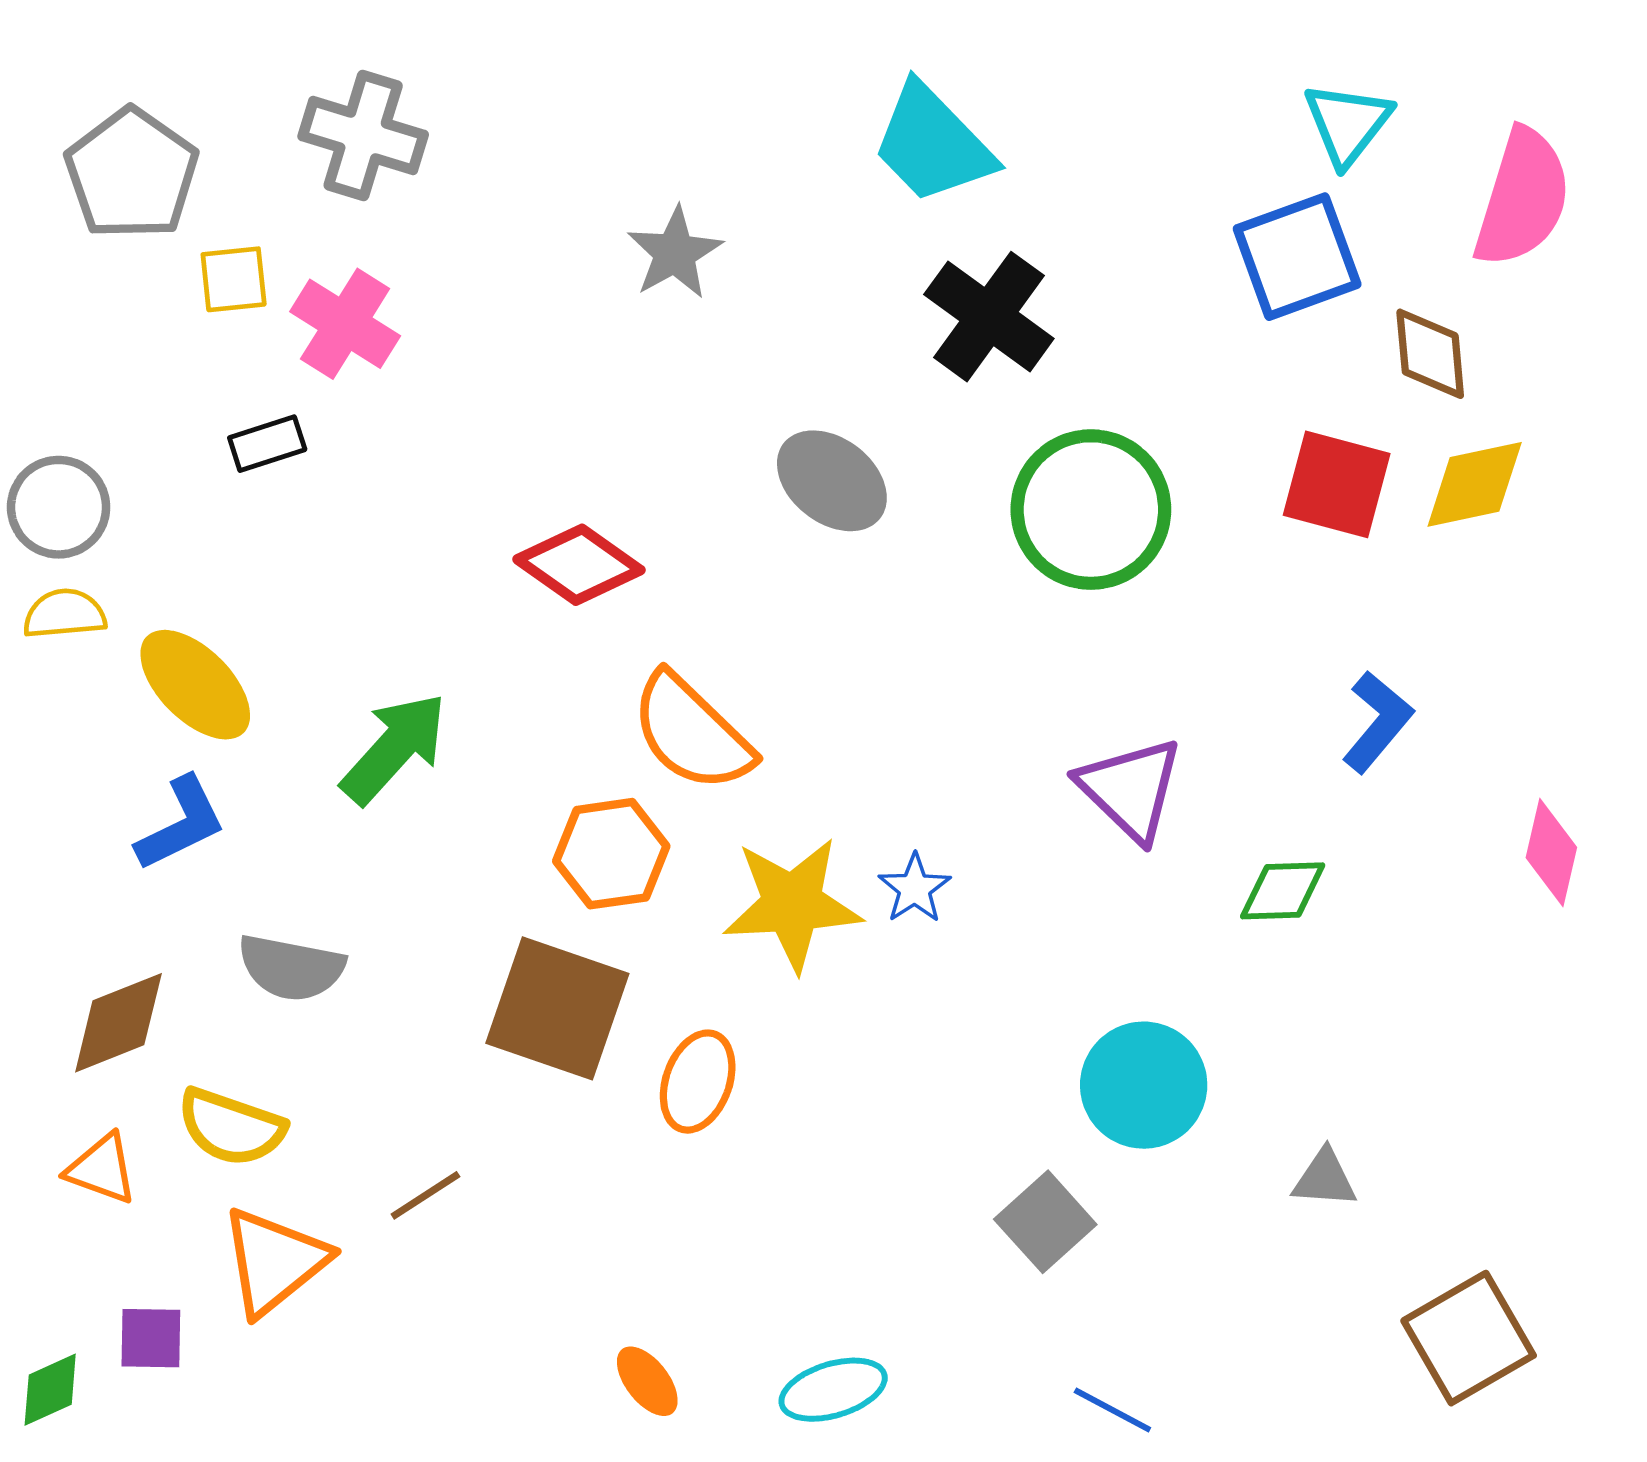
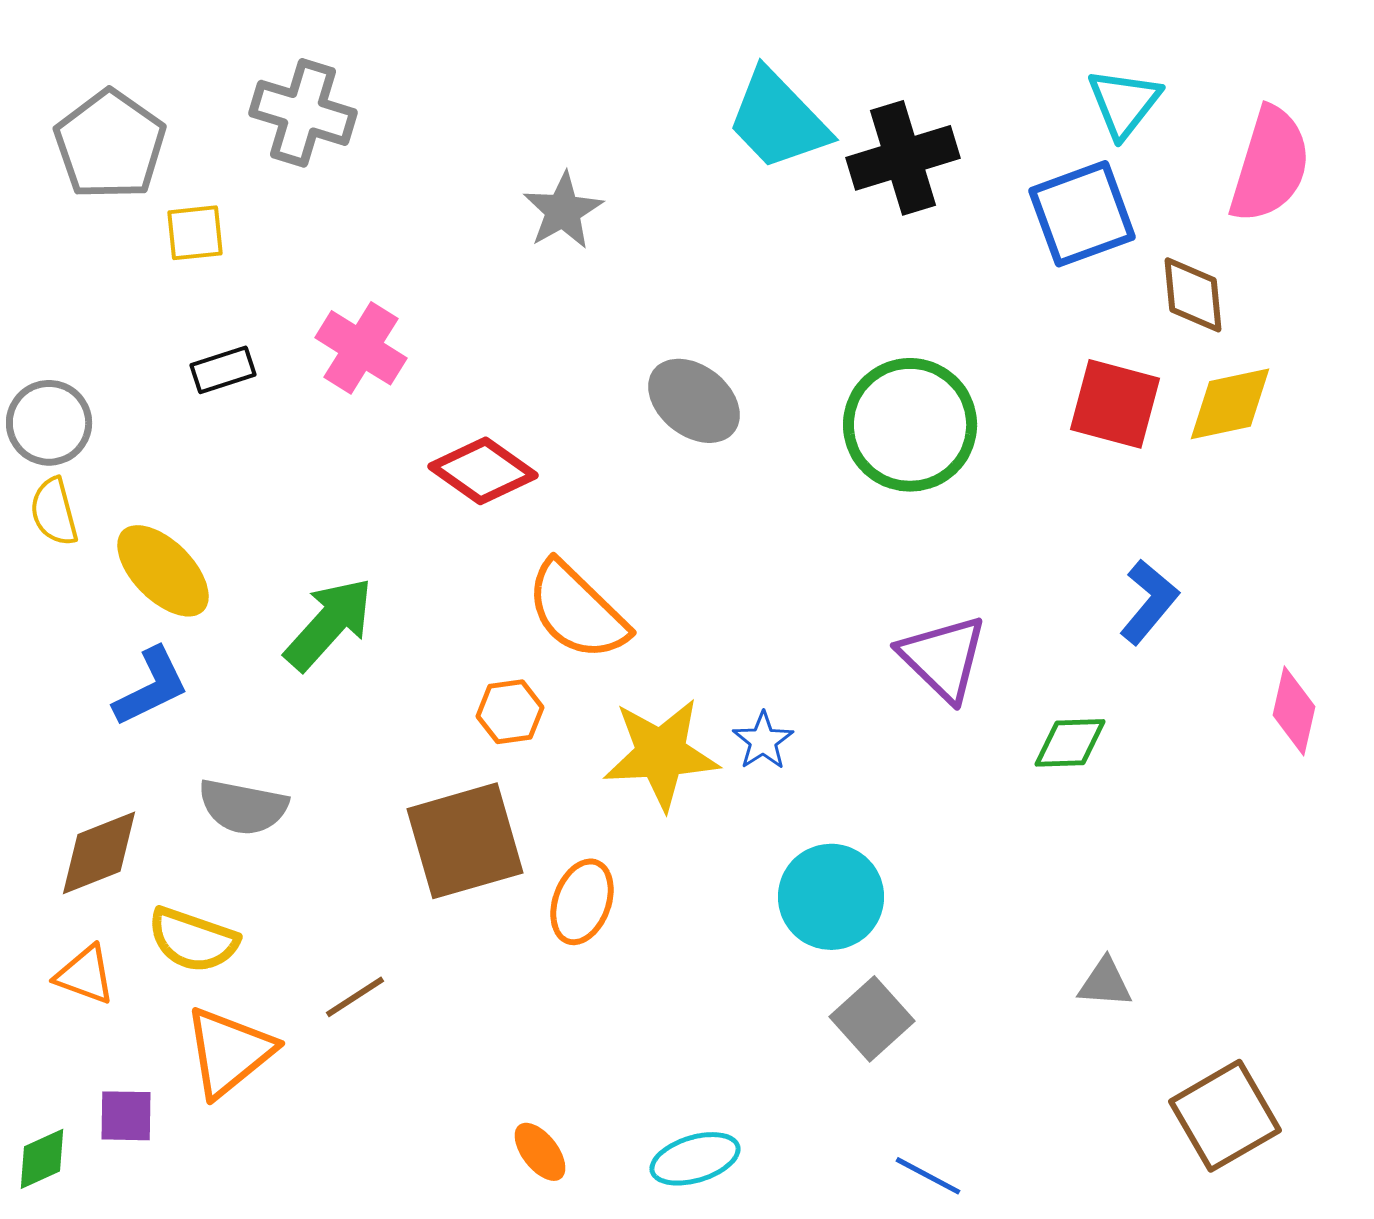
black cross: (989, 317) -> (903, 158), moved, turned 37
pink cross: (345, 324) -> (361, 348), moved
yellow semicircle: (65, 614) -> (54, 512), turned -100
orange hexagon: (611, 854) -> (510, 712), size x0.7
brown square: (557, 1008) -> (465, 841), turned -35
cyan circle: (1144, 1085) -> (831, 897), moved

